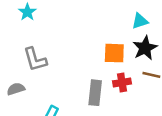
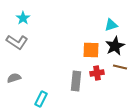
gray L-shape: (35, 59) -> (17, 42), moved, turned -40

